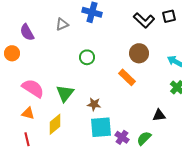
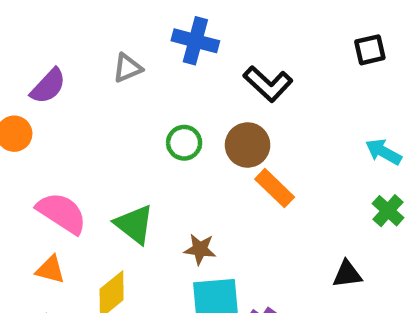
black L-shape: (144, 20) -> (268, 84), moved
purple semicircle: (27, 32) -> (48, 86), turned -108
brown circle: (139, 53) -> (248, 145), moved
green triangle: (65, 93) -> (134, 224), turned -30

